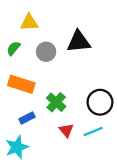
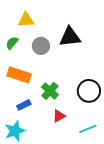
red triangle: (66, 130) -> (59, 116), turned 40
cyan line: (93, 131) -> (88, 129), moved

